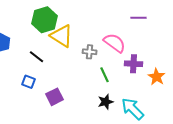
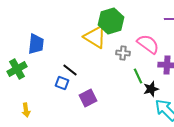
green hexagon: (45, 20) -> (111, 21), moved
black line: (37, 57) -> (70, 70), moved
black star: (106, 102) -> (151, 89), moved

